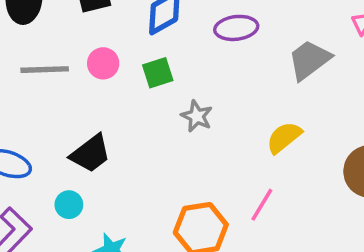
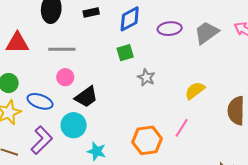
gray trapezoid: (309, 60) -> (206, 33), moved
pink circle: (103, 63) -> (65, 77), moved
cyan circle: (69, 205) -> (74, 125), size x1.6

